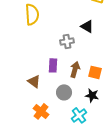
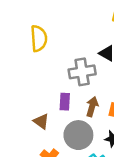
gray cross: (67, 41) -> (82, 72), size x1.5
gray circle: (64, 92) -> (78, 135), size x1.5

